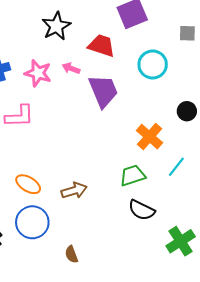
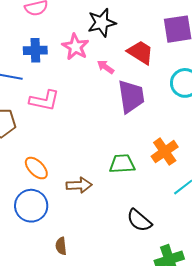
pink star: (38, 73) -> (75, 47), moved
green trapezoid: (133, 175) -> (122, 164), moved

